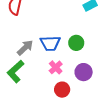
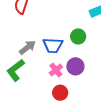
green circle: (76, 43) -> (78, 36), moved
purple circle: (84, 72) -> (75, 66), moved

